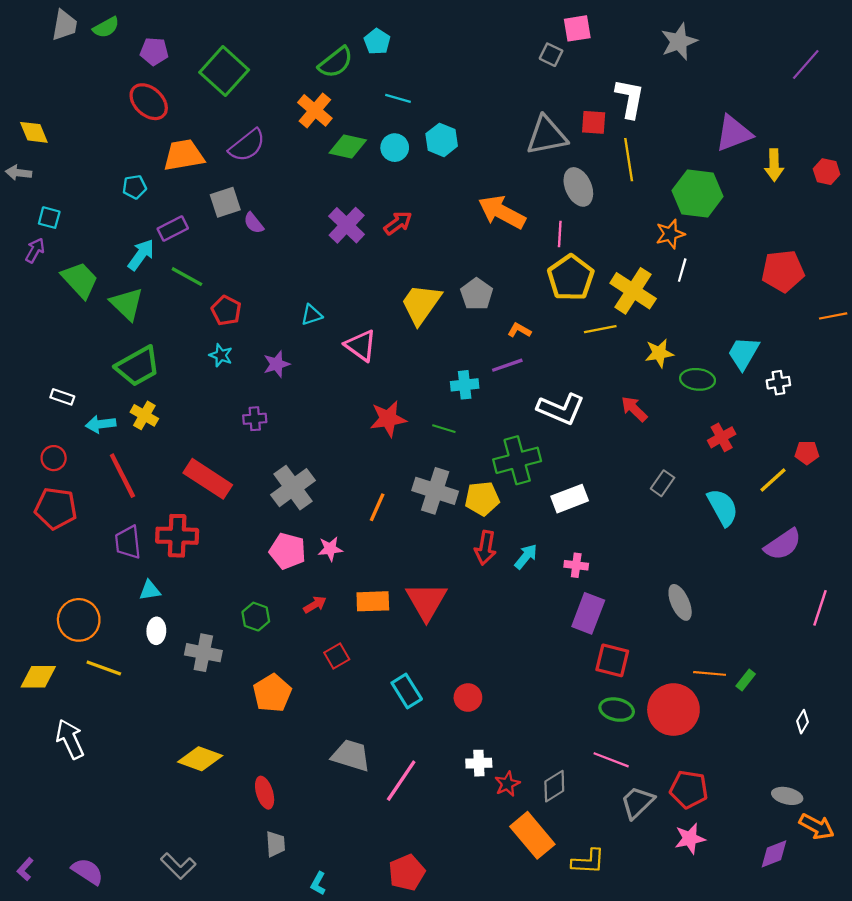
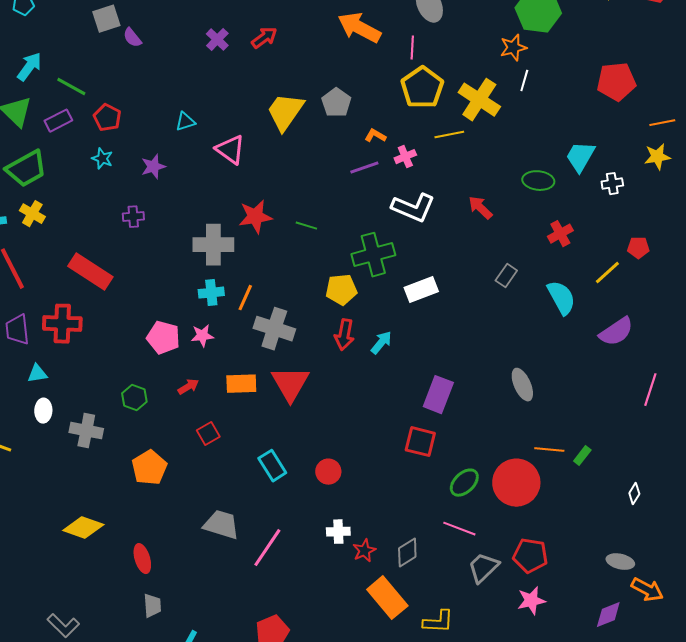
purple cross: (347, 225) -> (217, 40), size x0.7
purple rectangle: (173, 228) -> (58, 121), moved
yellow star: (659, 353) -> (657, 157), moved
cyan cross: (465, 385) -> (211, 293), moved
gray cross: (293, 488) -> (213, 245), moved, turned 36
gray cross: (435, 491) -> (274, 329), moved
pink cross: (576, 565) -> (405, 157), moved, turned -30
red square: (612, 660) -> (420, 442), moved
green ellipse: (617, 710) -> (464, 483), turned -56

